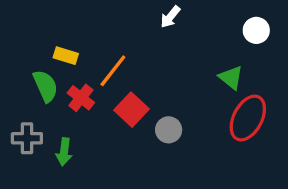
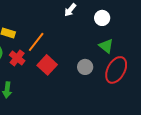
white circle: (256, 30) -> (102, 18), moved
gray circle: (169, 130) -> (85, 67), moved

